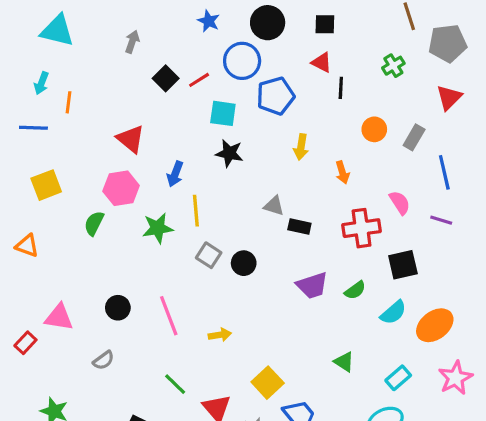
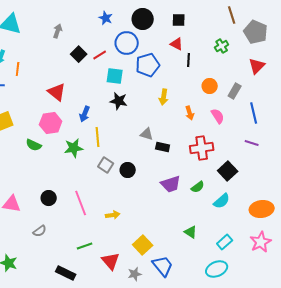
gray pentagon: (448, 43) -> (256, 32), turned 30
pink semicircle: (400, 203) -> (218, 116), moved
green semicircle: (94, 223) -> (34, 145), turned -91
black square: (403, 265) -> (228, 171), turned -30
orange ellipse: (435, 325) -> (262, 209), moved, turned 30
green line: (175, 384) -> (85, 246), turned -63

